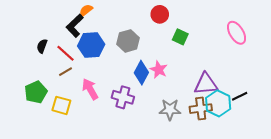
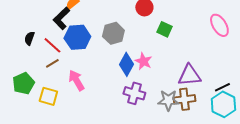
purple cross: (123, 97) -> (134, 93), moved
cyan hexagon: (218, 103) -> (223, 104), moved
gray star: (170, 110) -> (168, 100), moved

